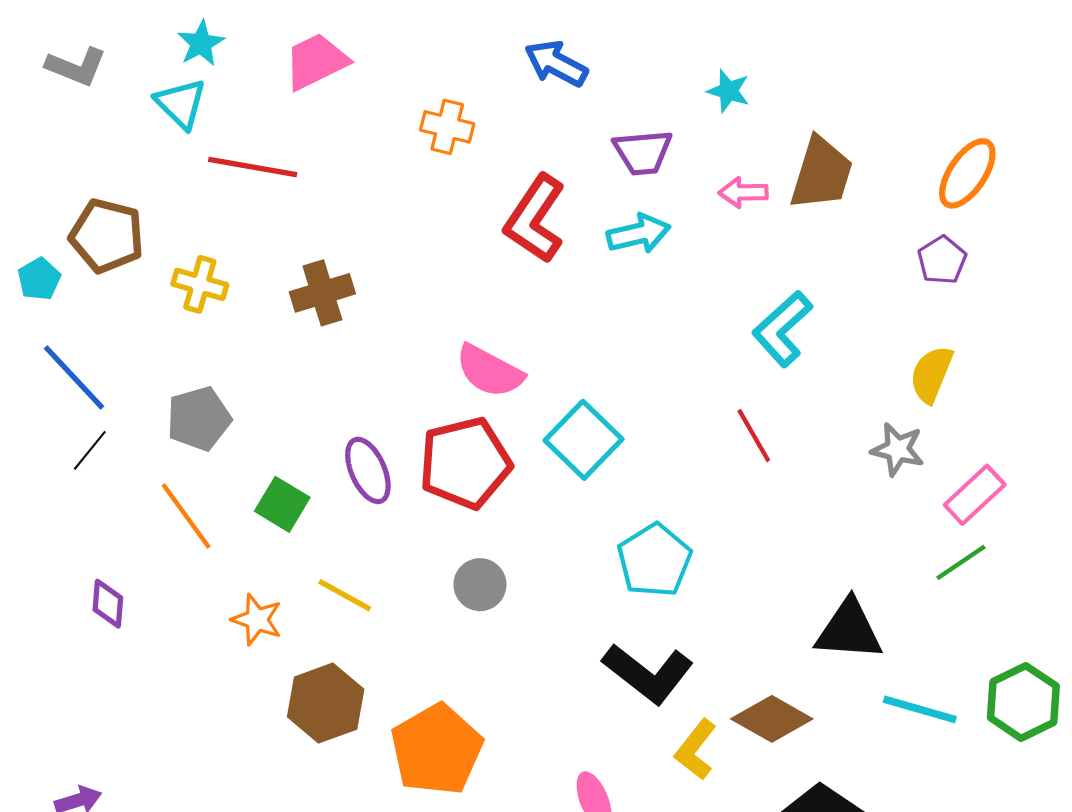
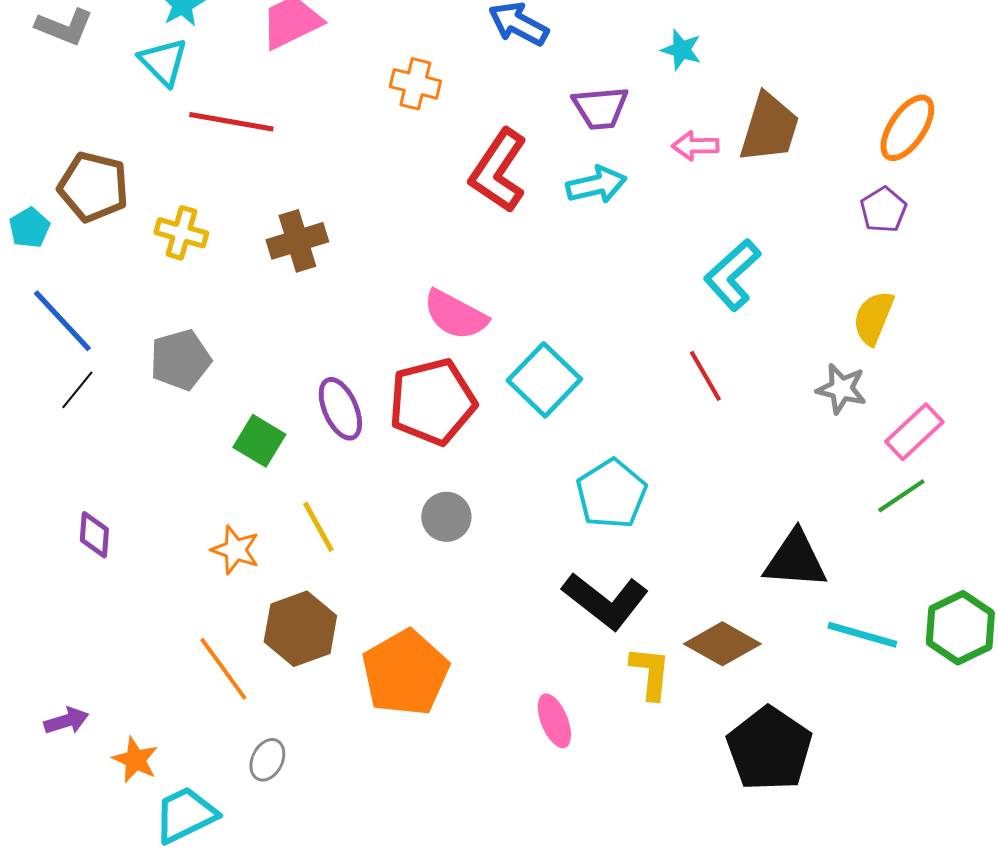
orange line: (186, 516) -> (223, 669), moved
yellow line: (345, 595) -> (318, 527), turned 32
yellow L-shape: (696, 750) -> (650, 673), turned 148

